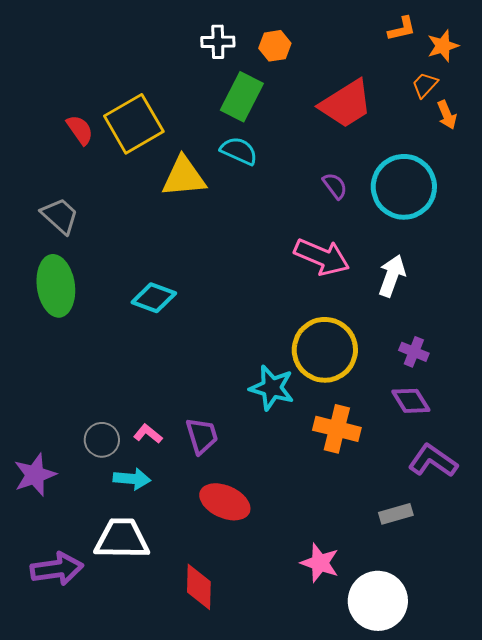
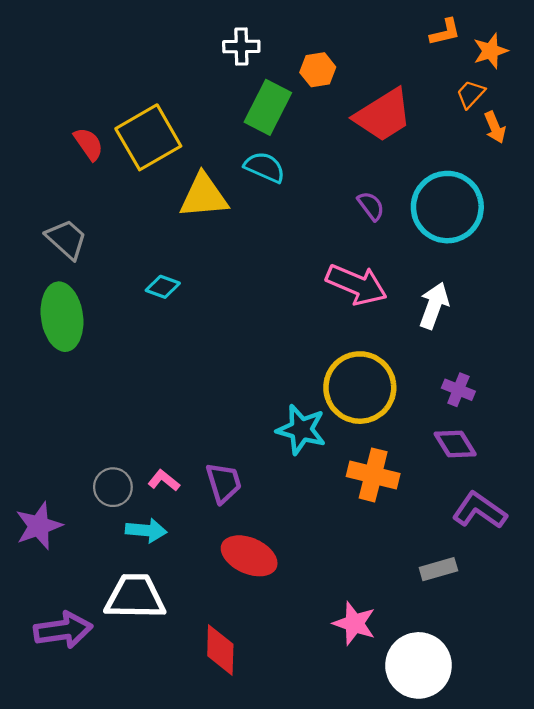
orange hexagon: (275, 46) -> (318, 70), moved
cyan diamond: (154, 298) -> (163, 287), moved, size x0.7

